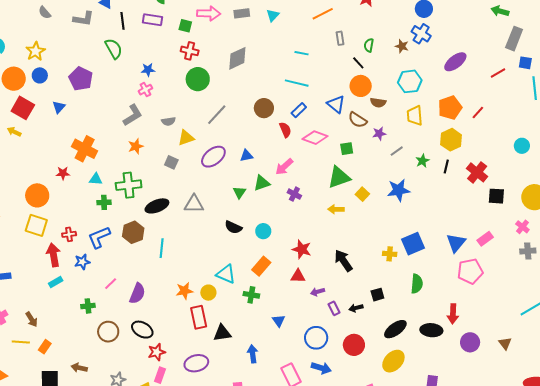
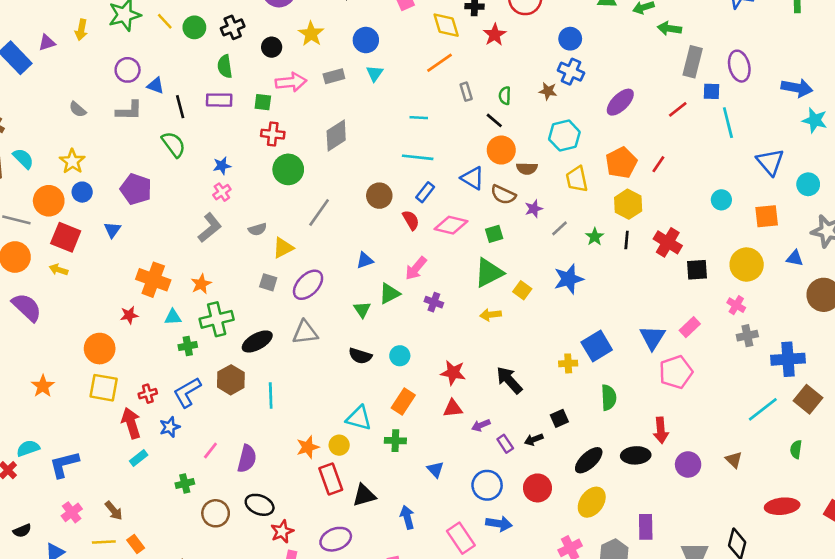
orange star: (136, 146) -> (201, 284), moved
purple ellipse: (213, 157) -> (308, 285), moved
orange rectangle: (45, 347) -> (136, 544), turned -64

